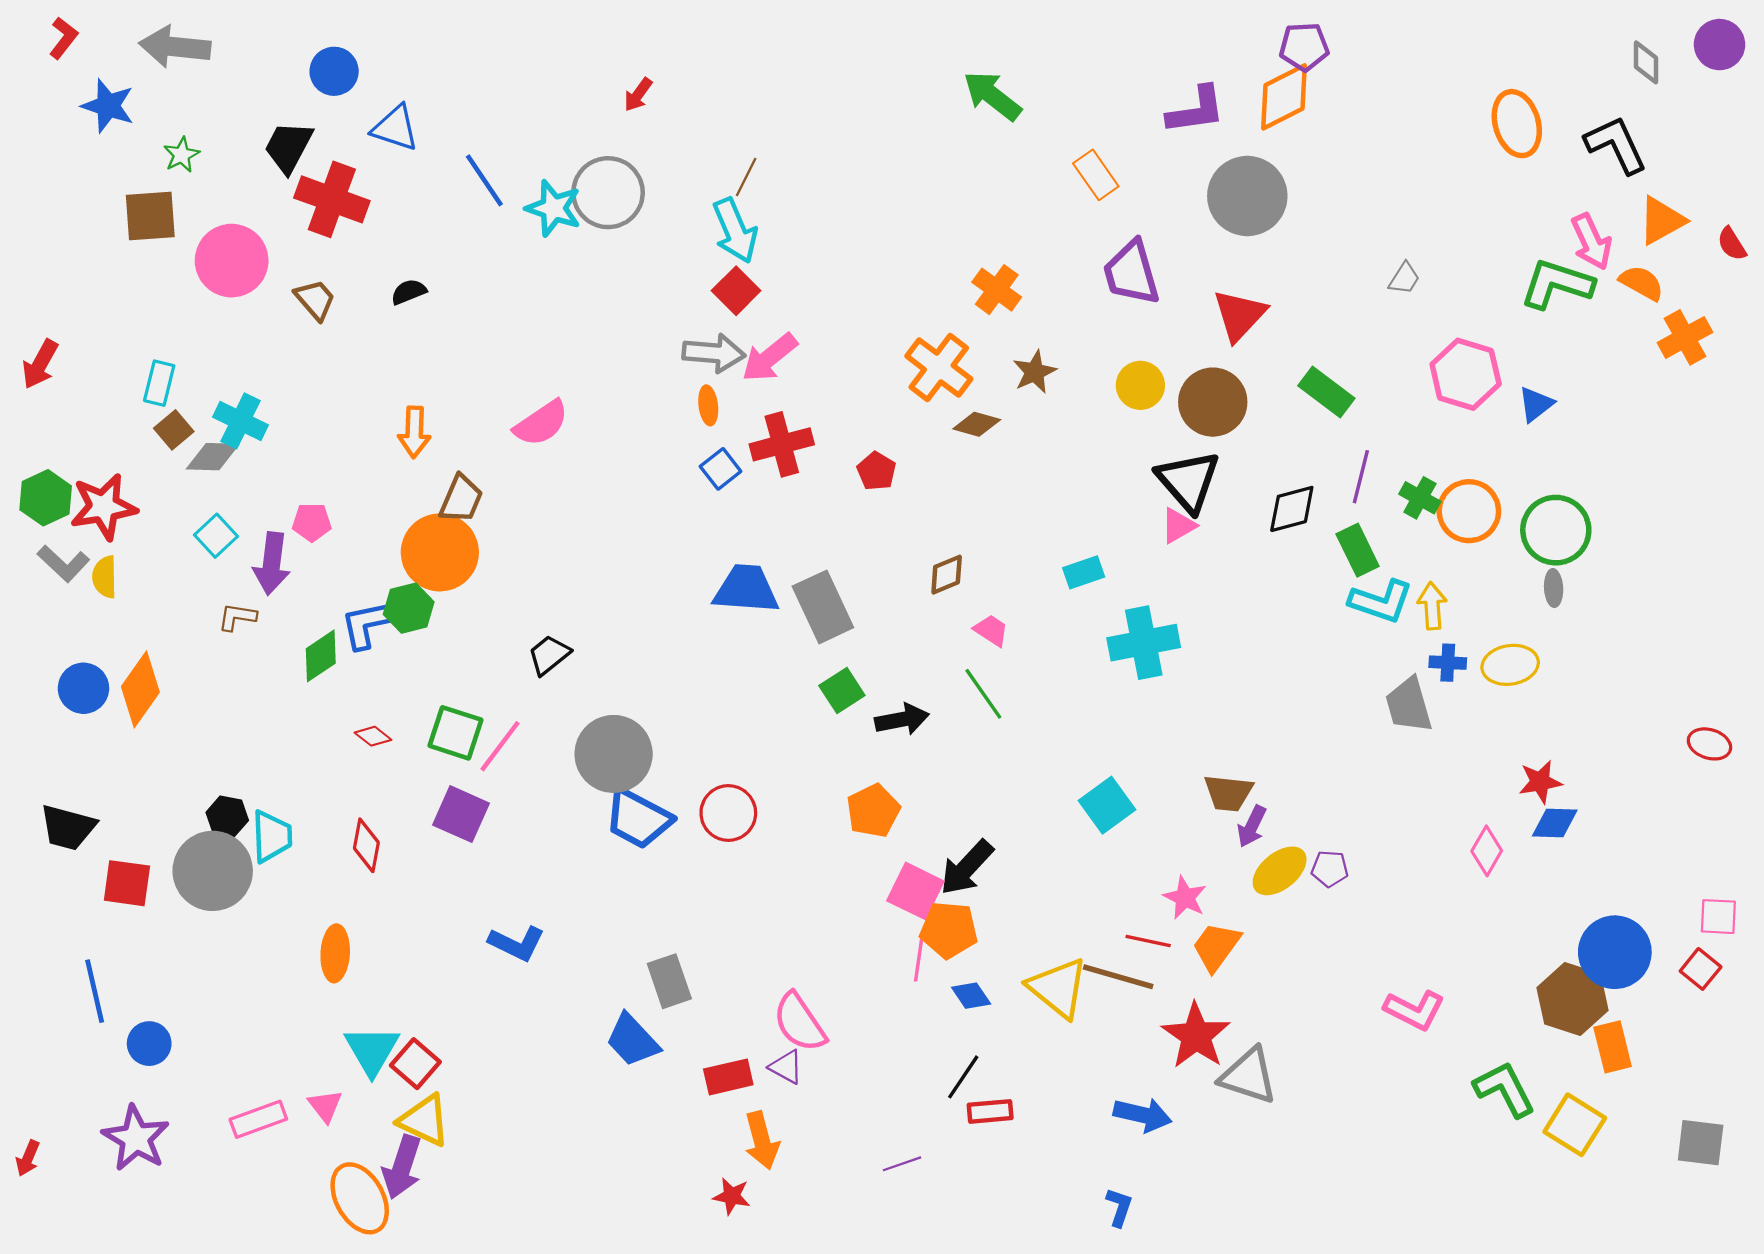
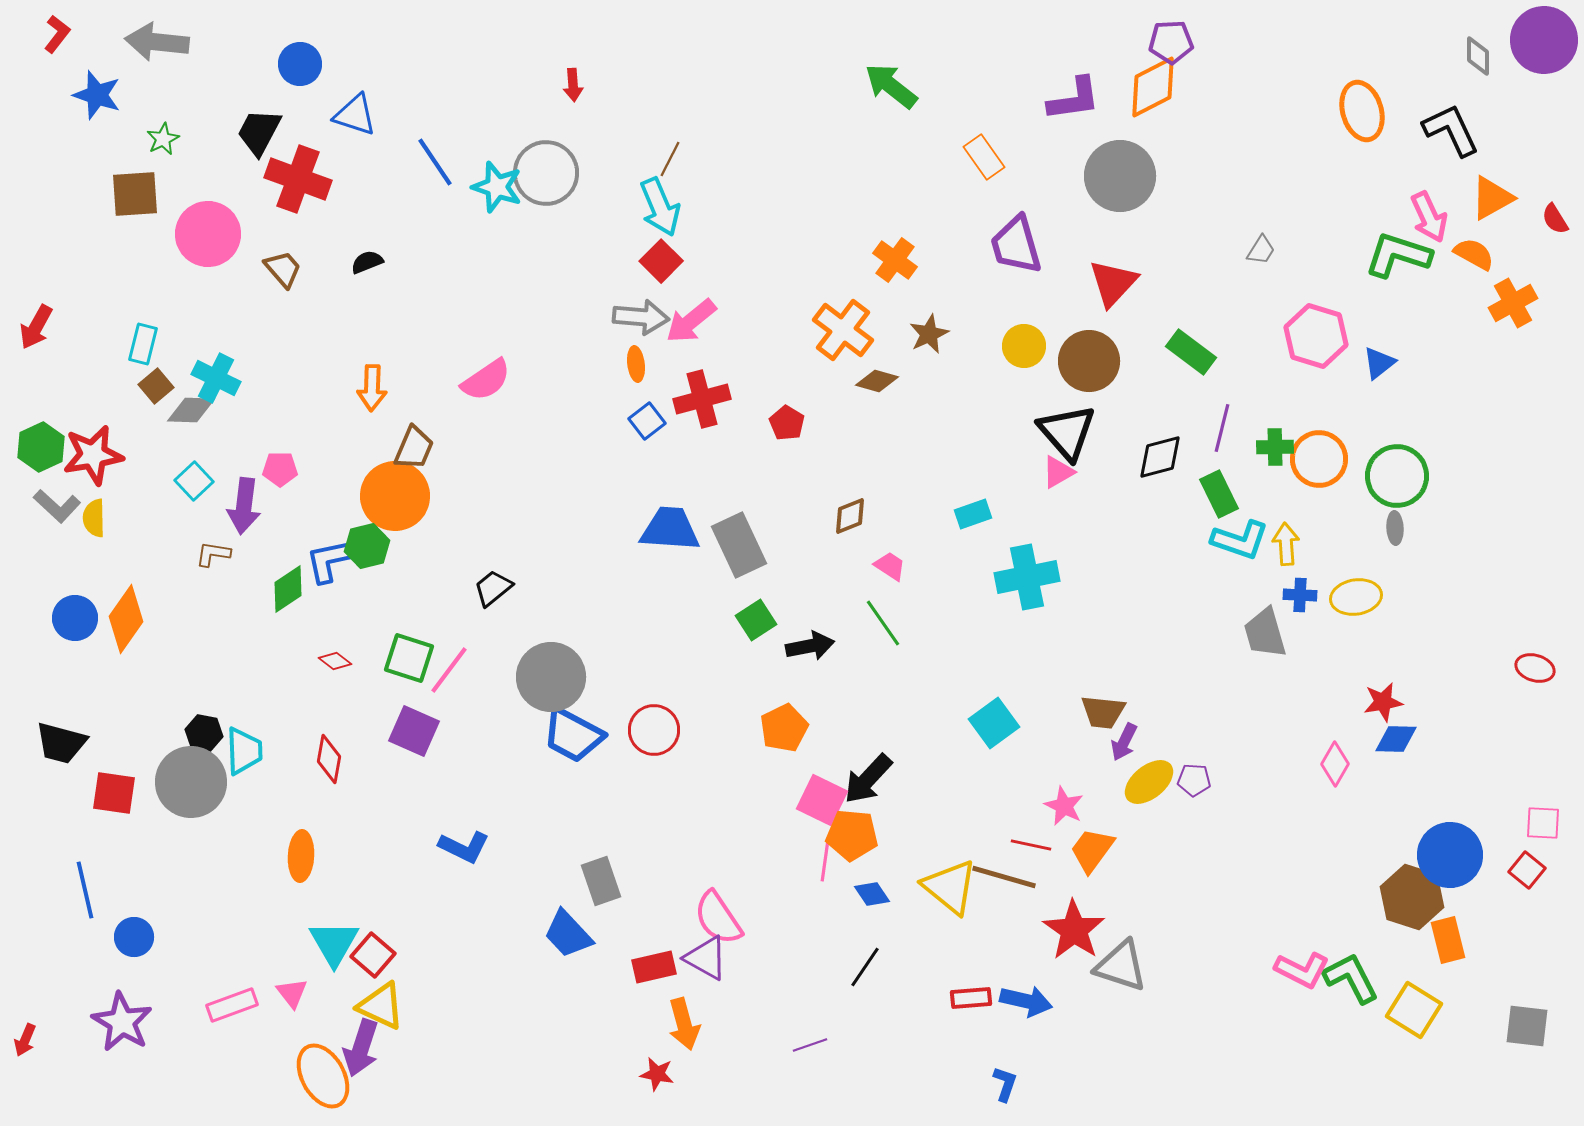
purple circle: (1720, 45) -> (1544, 40), size x1.5
red arrow: (638, 95) -> (573, 85), turned -40
green cross: (1420, 498) -> (1275, 447), turned -30
pink L-shape: (1414, 1010) -> (1302, 970), moved
purple triangle: (786, 1067) -> (706, 958), size x1.4
red rectangle: (990, 1111) -> (971, 998), moved

